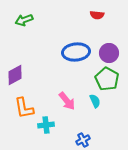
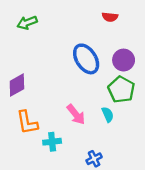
blue ellipse: (76, 52) -> (86, 59), turned 64

